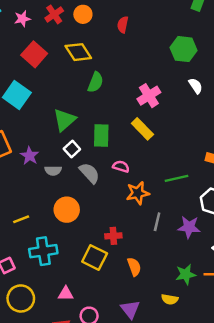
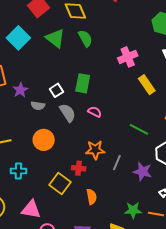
green semicircle: (96, 82) -> (85, 38), turned -60
green triangle: (64, 120) -> (55, 38), moved, turned -50
yellow rectangle: (142, 129) -> (147, 85), moved
green line: (177, 178) -> (139, 129), turned 30
orange star: (138, 193) -> (95, 150), moved
cyan cross: (43, 251) -> (18, 171), size x0.7
pink triangle: (66, 294) -> (31, 209), size x1.5

